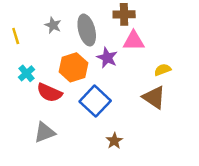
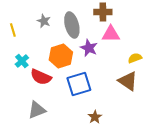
blue square: (95, 101) -> (79, 84), turned 30

